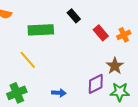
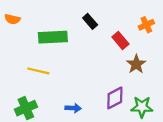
orange cross: (124, 35) -> (146, 25), moved
yellow line: (28, 60) -> (38, 71), turned -36
brown star: (115, 66) -> (136, 64), moved

